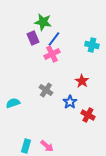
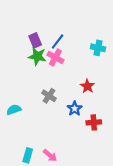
green star: (43, 22) -> (37, 56), moved
pink cross: (52, 54) -> (55, 57), turned -35
red cross: (88, 115) -> (94, 122), turned -32

